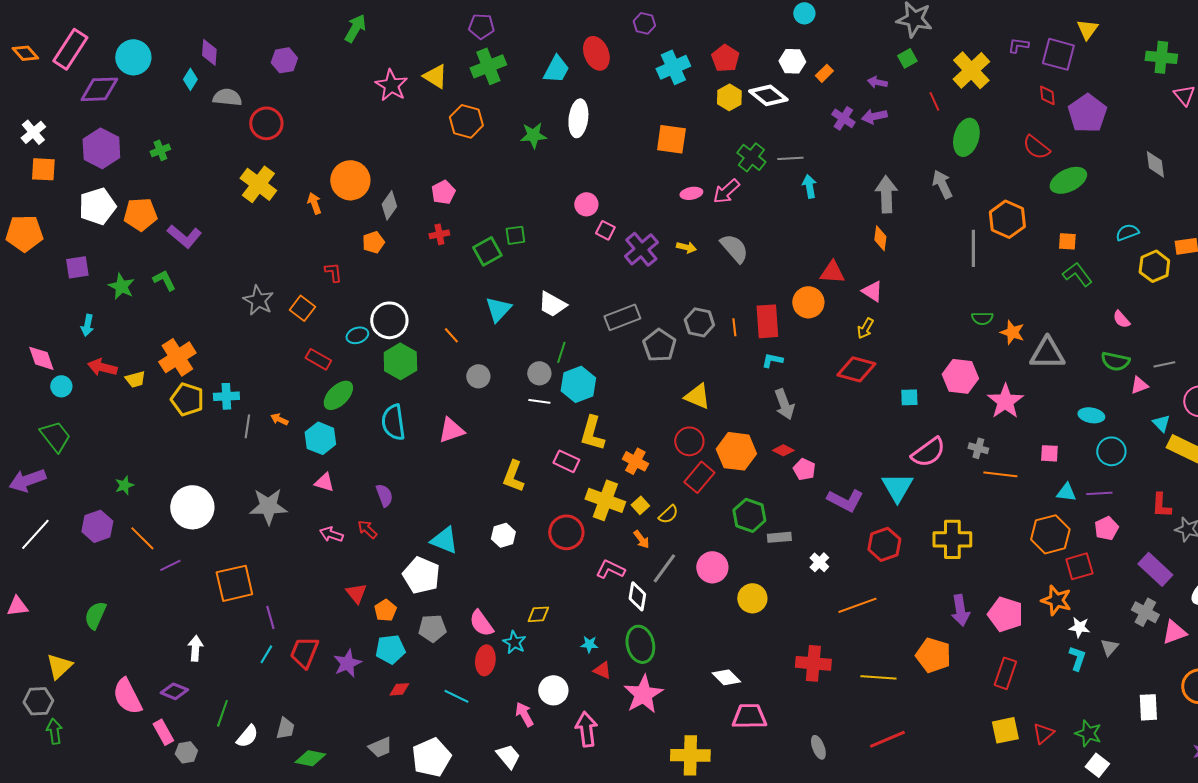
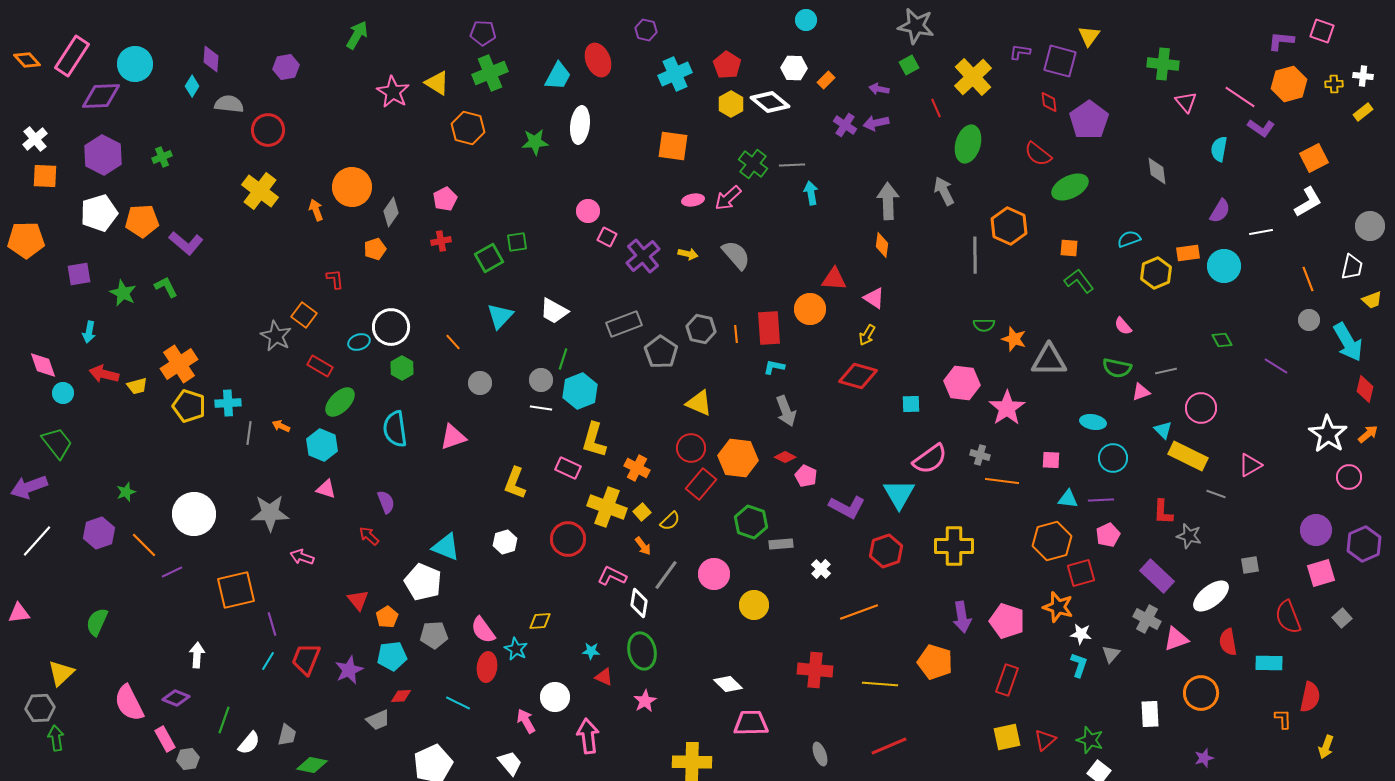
gray star: (258, 300) -> (276, 336), moved
green hexagon: (400, 361) -> (402, 368), size x0.7
pink arrow: (331, 534) -> (302, 557), moved
pink star: (643, 694) -> (645, 701), size x0.6
gray trapezoid: (380, 747) -> (378, 720), moved

